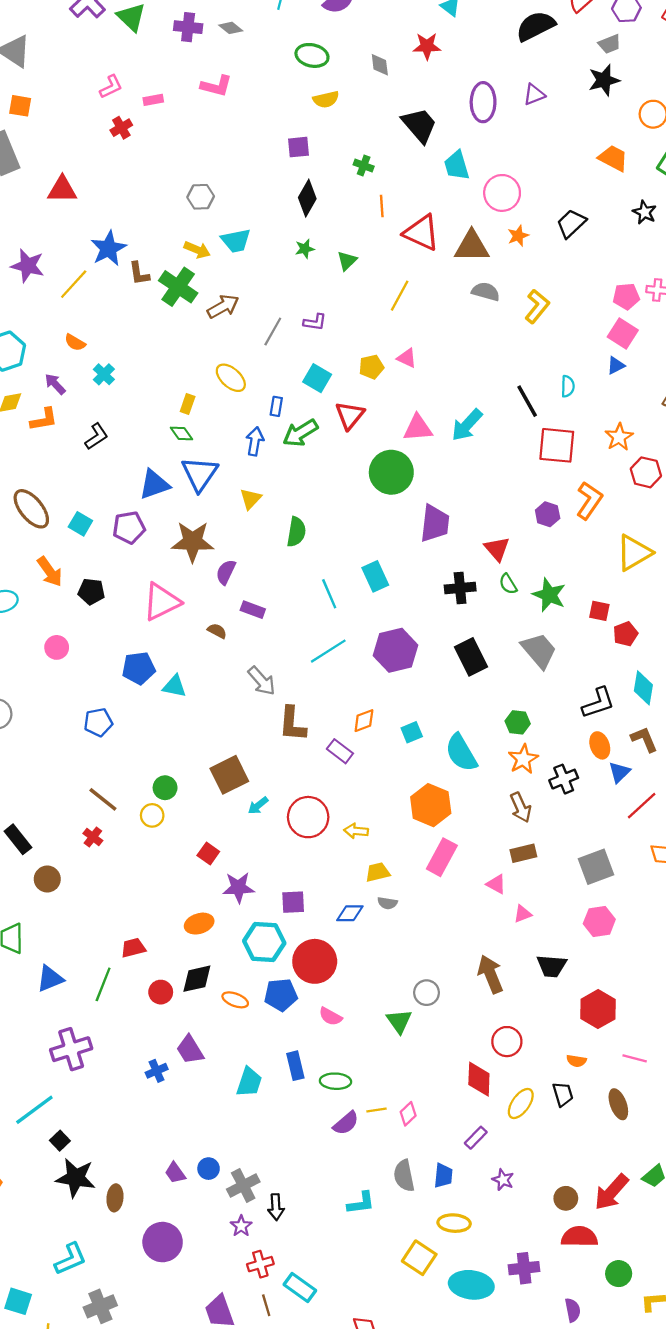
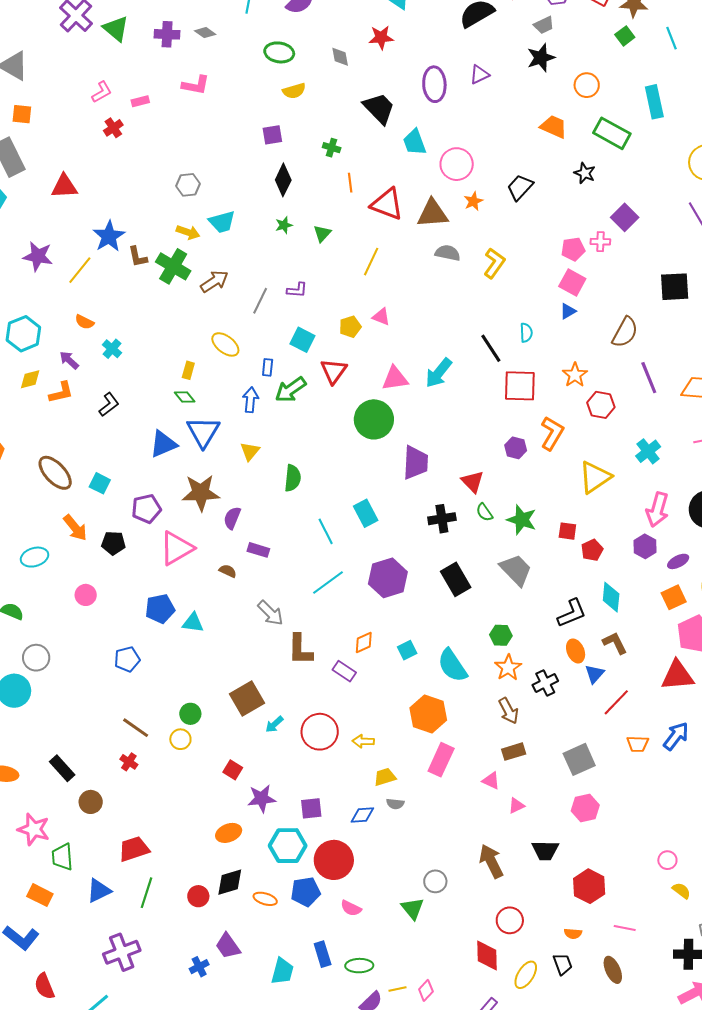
purple pentagon: (129, 528) -> (146, 509), moved
red trapezoid: (133, 948) -> (134, 849), moved, size x1.4

